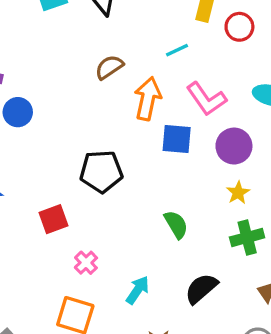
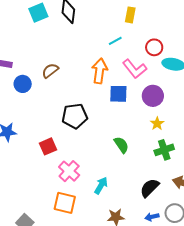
red circle: (239, 27) -> (154, 47), moved
brown semicircle: (109, 67) -> (50, 71), moved
pink cross: (86, 263) -> (69, 171), size x1.5
black semicircle: (201, 288) -> (150, 188), moved

